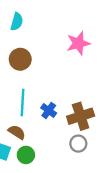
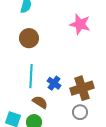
pink star: (78, 43) -> (80, 24), turned 30
brown semicircle: (17, 132) -> (40, 102), moved

